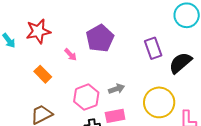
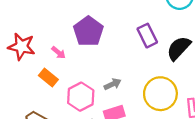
red star: (38, 31) -> (22, 46), moved, turned 30
orange rectangle: (43, 74) -> (48, 78), moved

